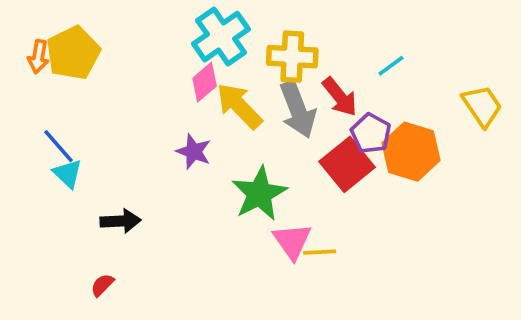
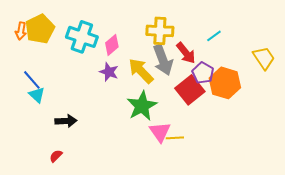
cyan cross: (221, 37) -> (82, 37), moved, turned -36
yellow arrow: (239, 106) -> (141, 71), moved
purple star: (194, 152) -> (109, 72), moved

